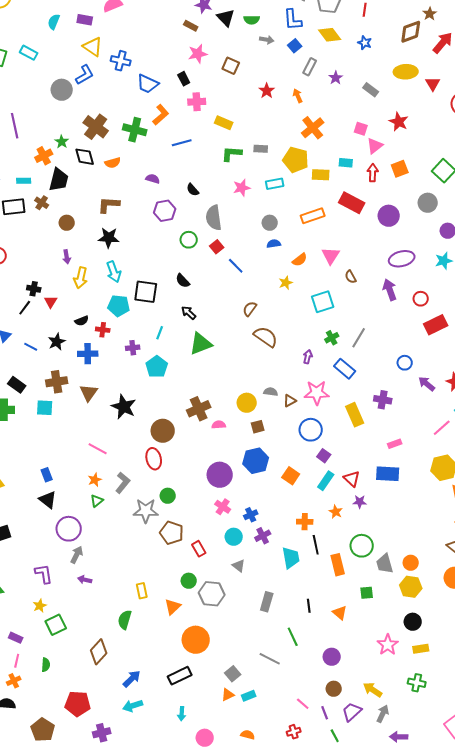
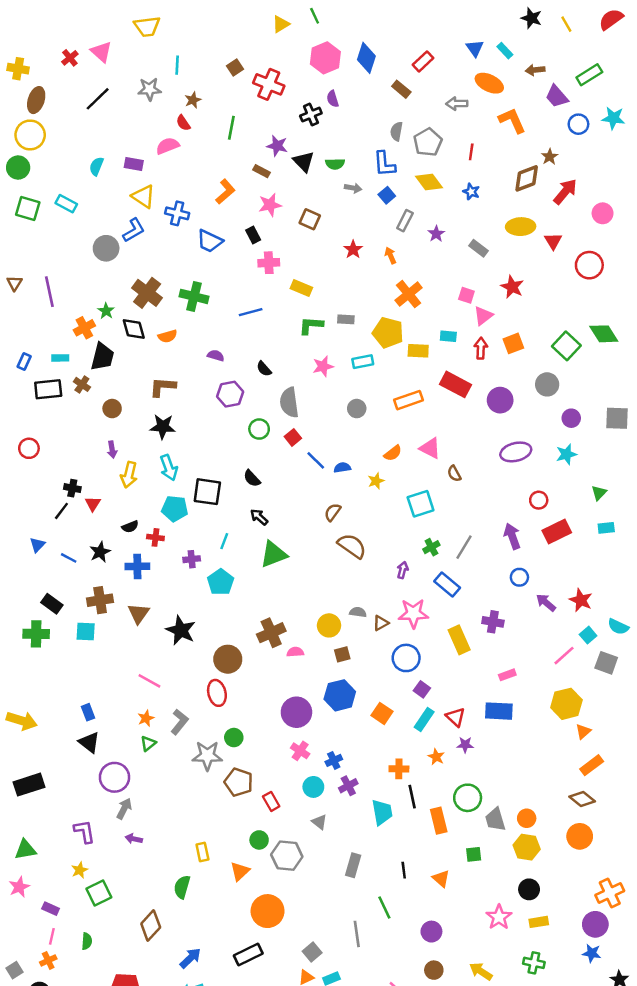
orange L-shape: (161, 115) -> (225, 192), moved
blue semicircle: (274, 244) -> (342, 468), moved
pink triangle: (331, 256) -> (430, 448), turned -36
purple arrow: (390, 290) -> (512, 536), moved
gray line: (270, 659) -> (357, 934), turned 55

